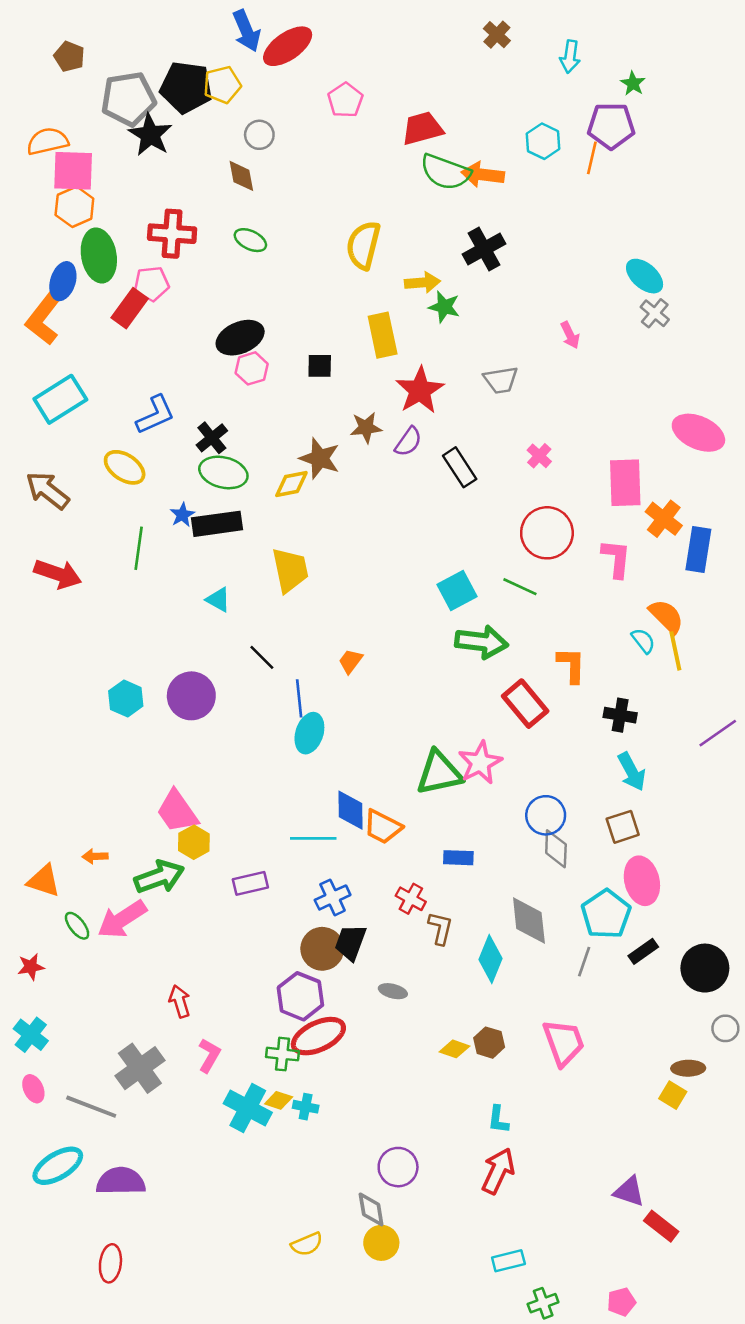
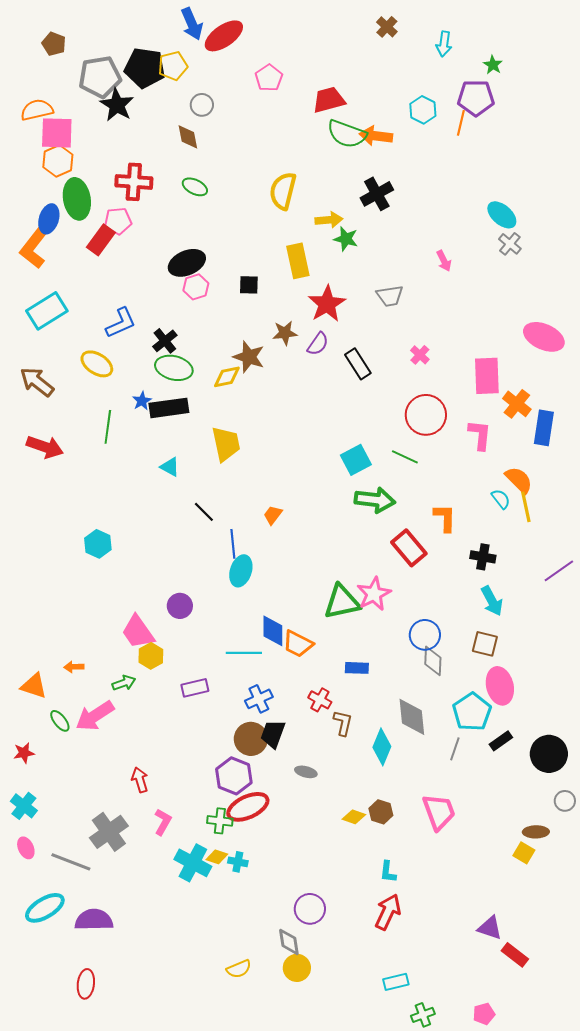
purple circle: (191, 696) -> (180, 606), moved, size x0.7
brown square: (623, 827) -> (485, 644), turned 32
green arrow: (159, 877) -> (124, 683), size x0.6

